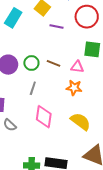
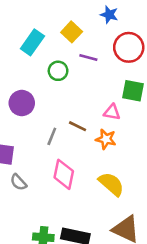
green circle: (31, 63) -> (58, 71), moved
brown line: (54, 63) -> (78, 126), moved

